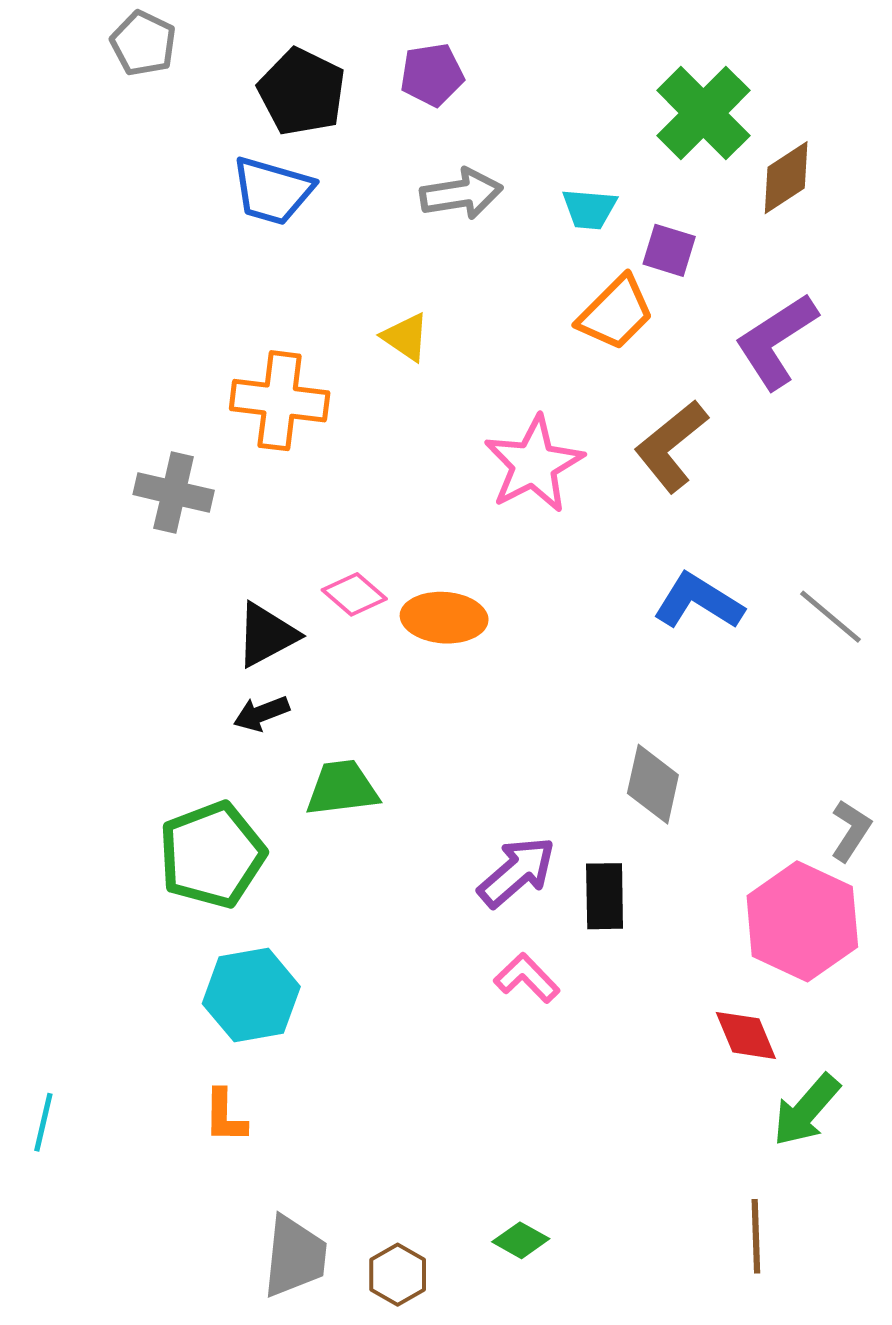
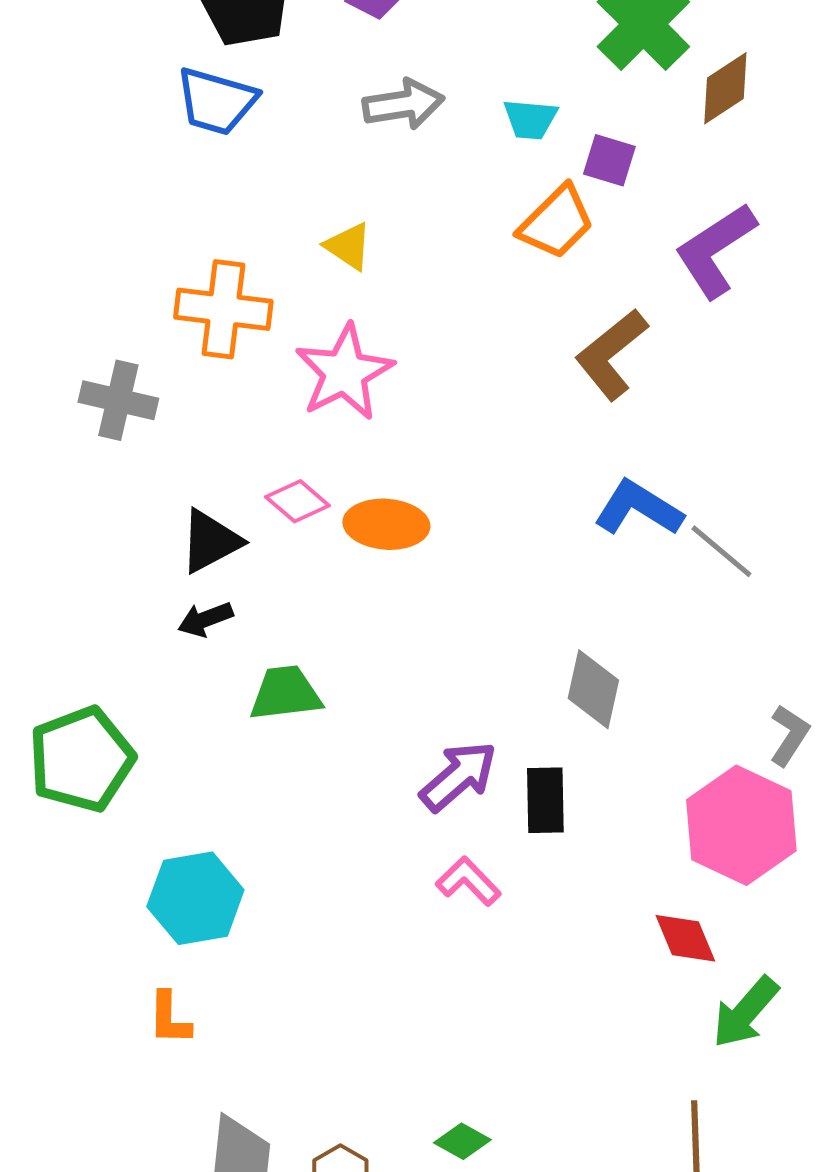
pink star: (534, 464) -> (344, 372), moved
gray line: (831, 617) -> (721, 551), moved
green pentagon: (212, 855) -> (81, 759), moved

